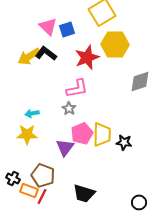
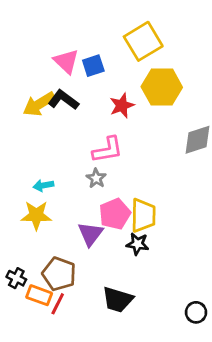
red star: (87, 57) -> (122, 106), size x0.7
black star: (124, 142) -> (138, 244), moved

